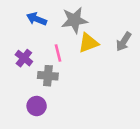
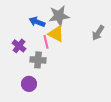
blue arrow: (37, 19) -> (37, 22), moved
yellow triangle: (88, 43) -> (56, 34), moved, turned 48

